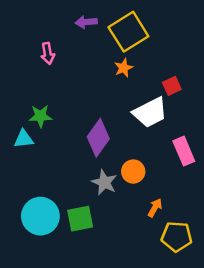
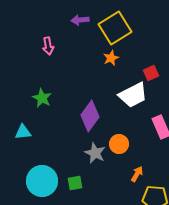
green star: (40, 116) -> (42, 98), turned 30
cyan triangle: (24, 139) -> (23, 132), moved
green square: (80, 219) -> (75, 183), size x0.7

